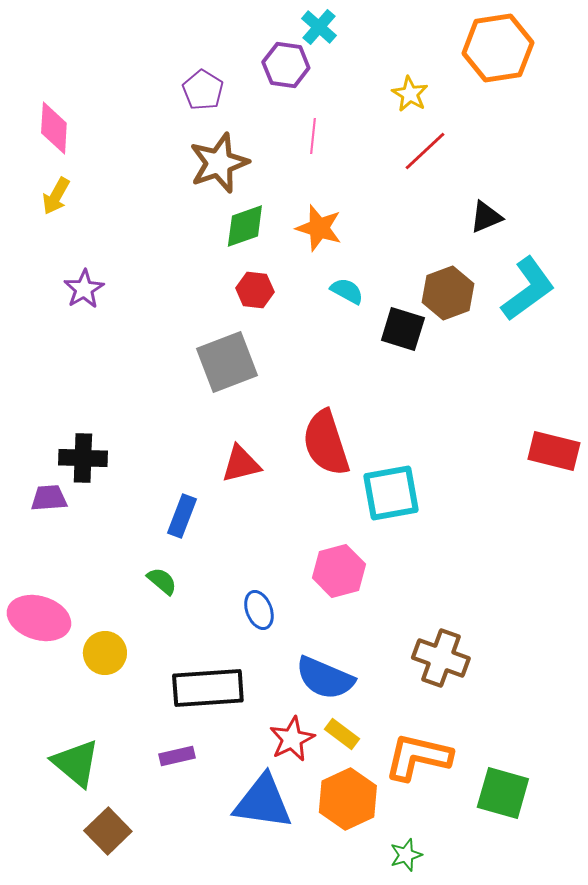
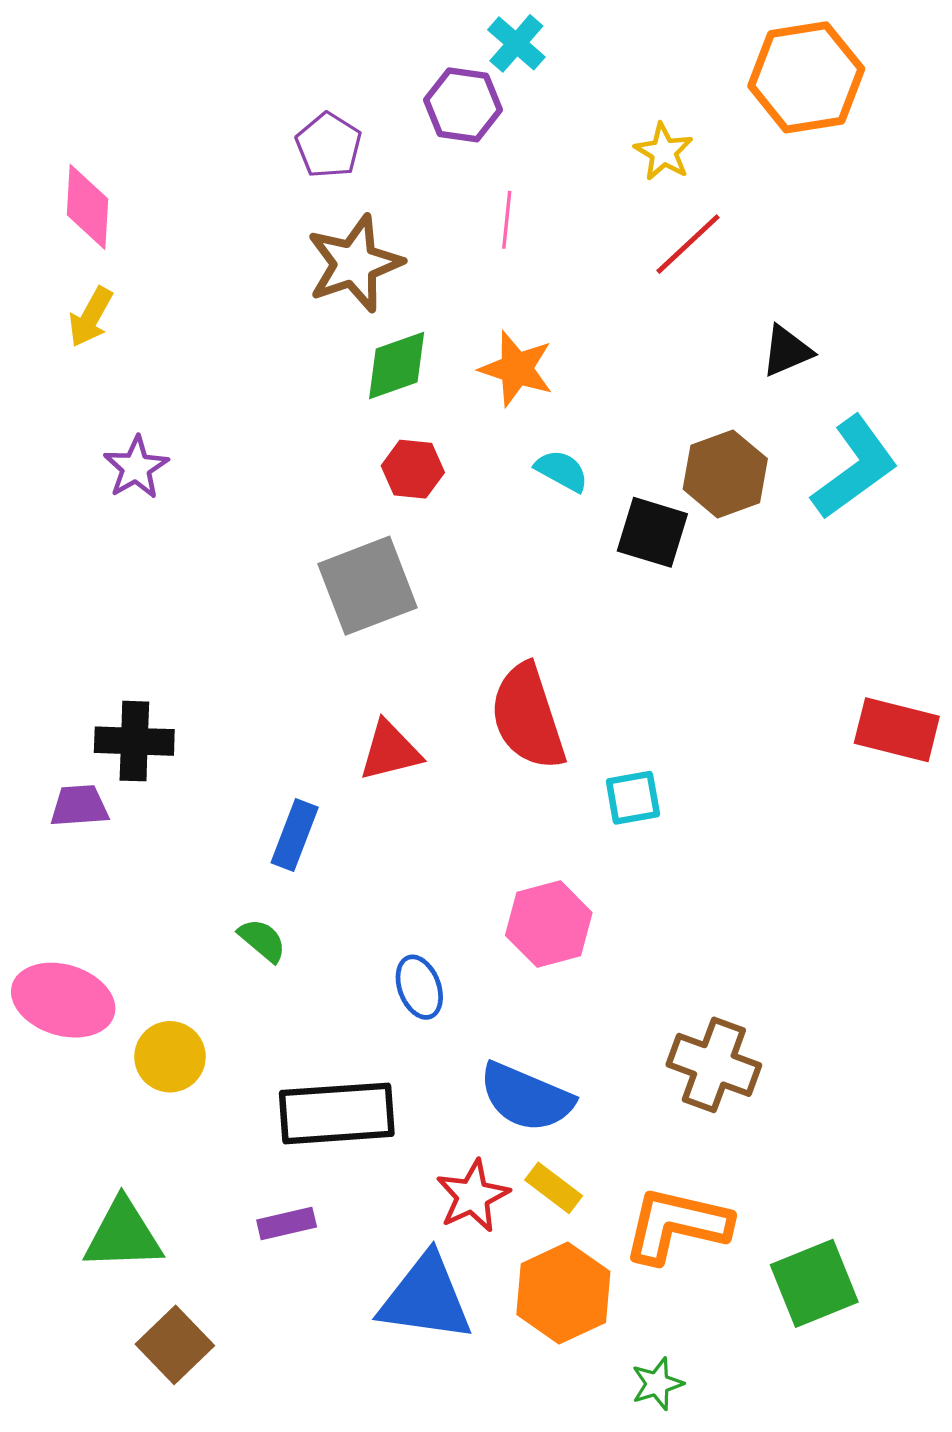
cyan square: (391, 493) -> (633, 798), size x0.6
green triangle: (76, 763) -> (123, 1235), turned -42
green square: (503, 793) -> (814, 1283), turned -38

